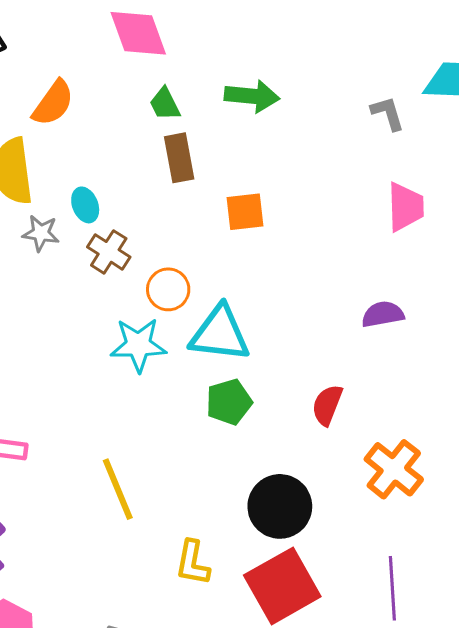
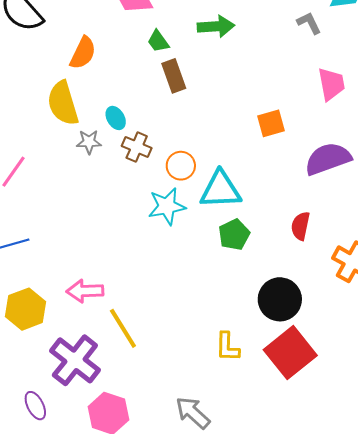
orange square: (245, 212) -> (271, 123), moved
purple semicircle: (383, 314) -> (328, 159), size x1.6
yellow line: (118, 489) -> (123, 328), moved

